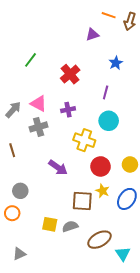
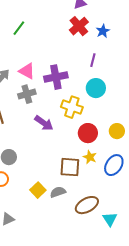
red cross: (70, 74) -> (79, 26), moved
purple cross: (68, 110) -> (56, 77), size x1.6
purple arrow: (58, 168) -> (44, 123), moved
yellow square: (50, 224) -> (38, 190), turned 35

